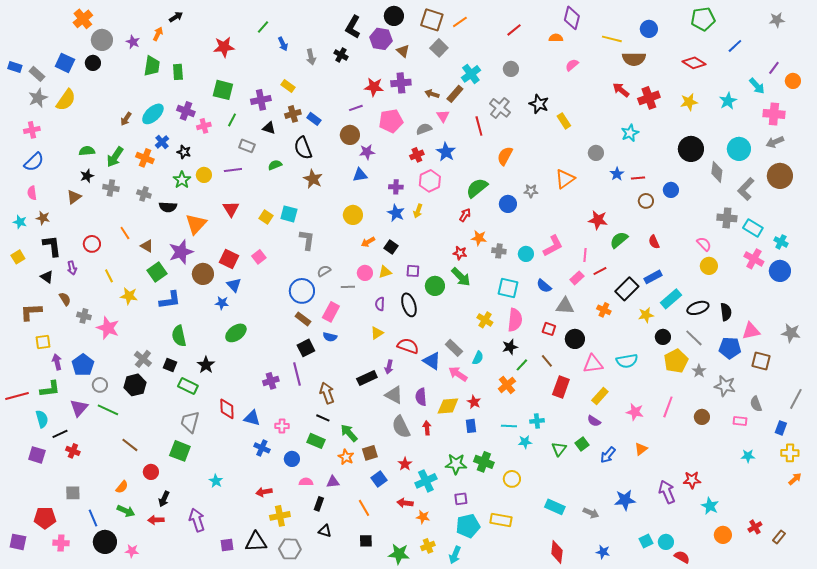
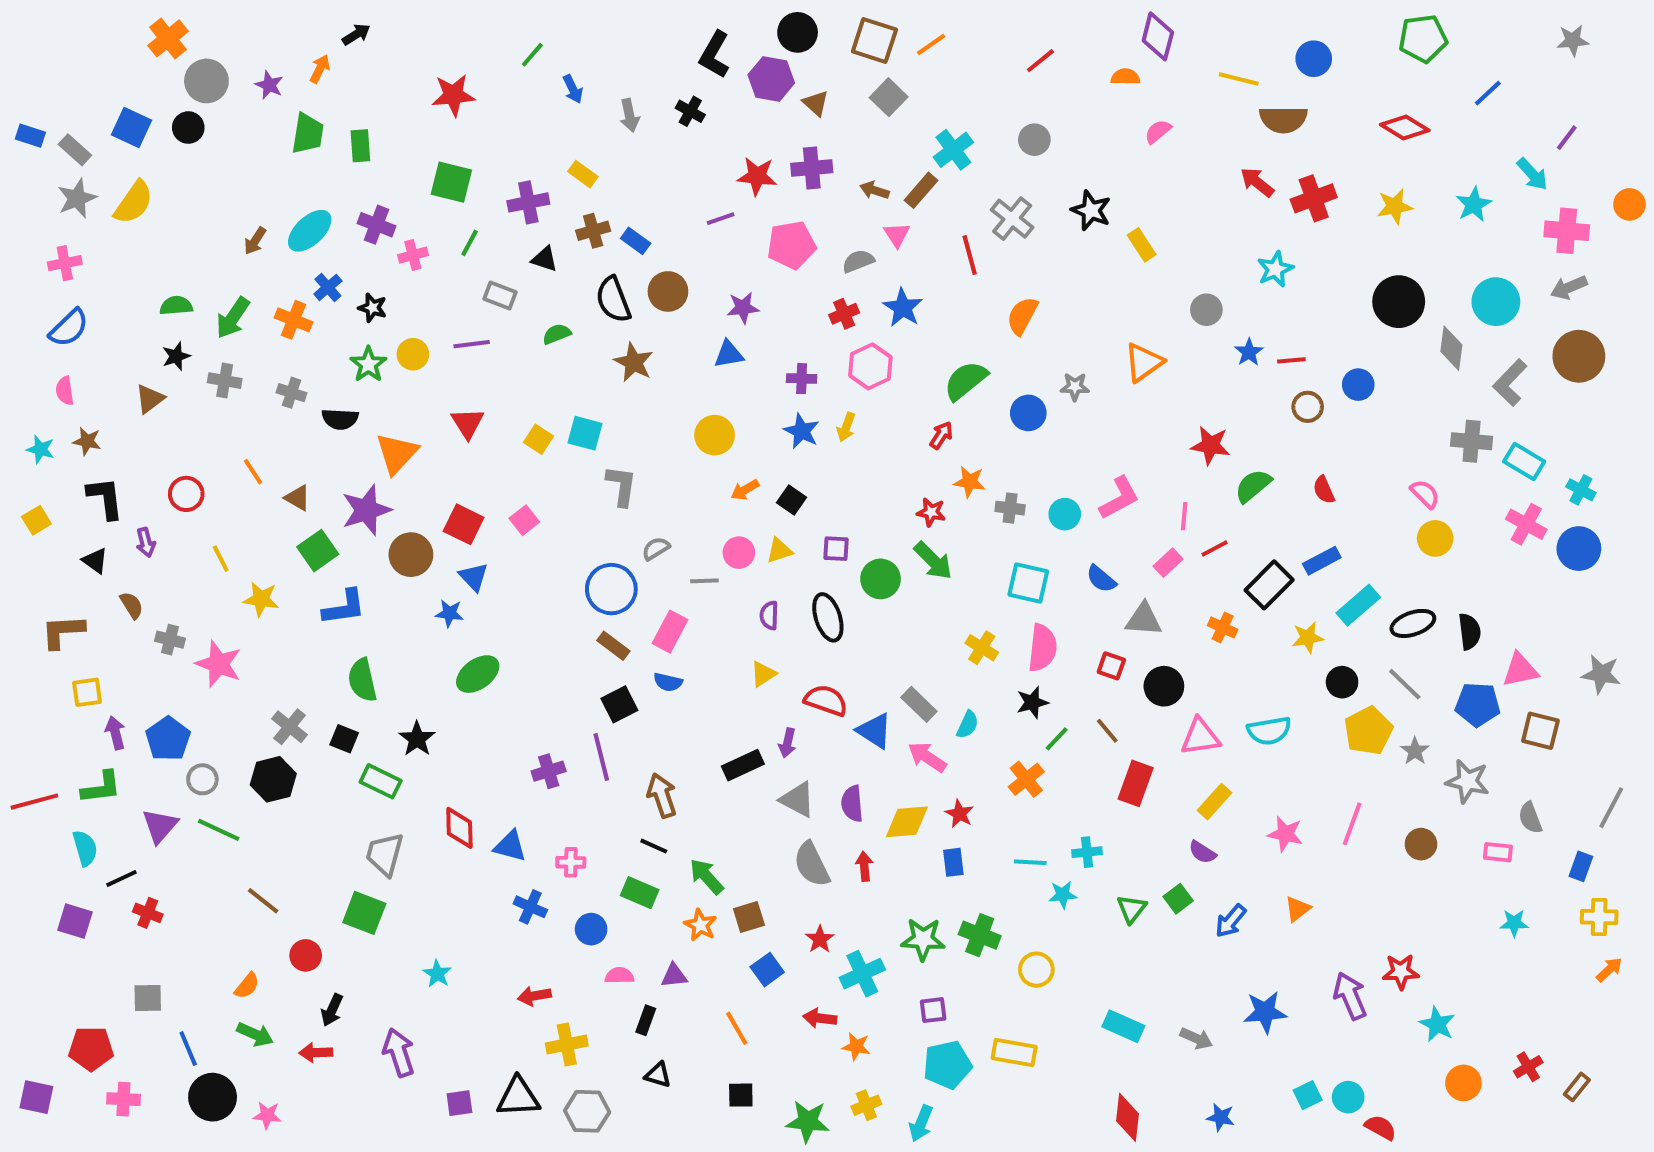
orange circle: (793, 81) -> (1629, 204), moved
brown circle: (350, 135) -> (668, 291), moved

